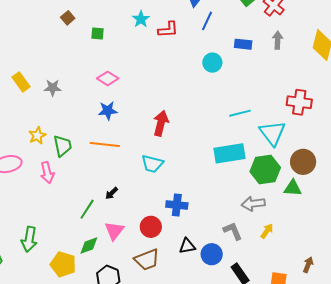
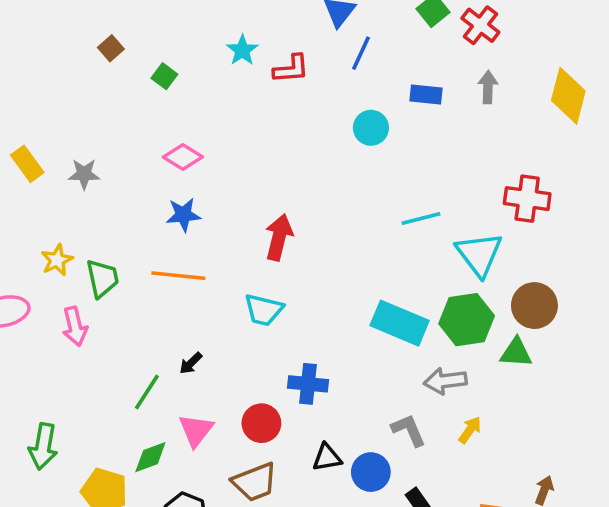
green square: (97, 33) -> (164, 76), turned 32
cyan rectangle: (230, 153) -> (400, 323), moved, turned 32

